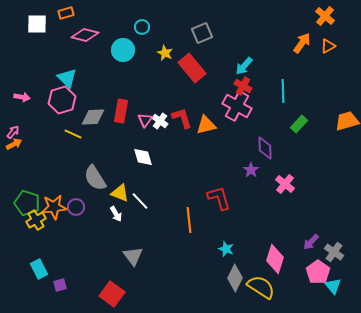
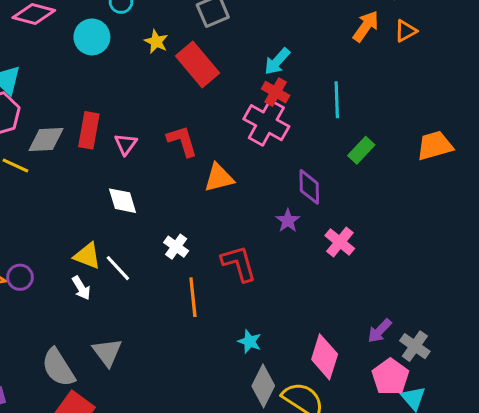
white cross: (160, 121) -> (176, 247), moved
orange triangle: (206, 125) -> (219, 178), moved
gray semicircle: (95, 178) -> (58, 368), moved

